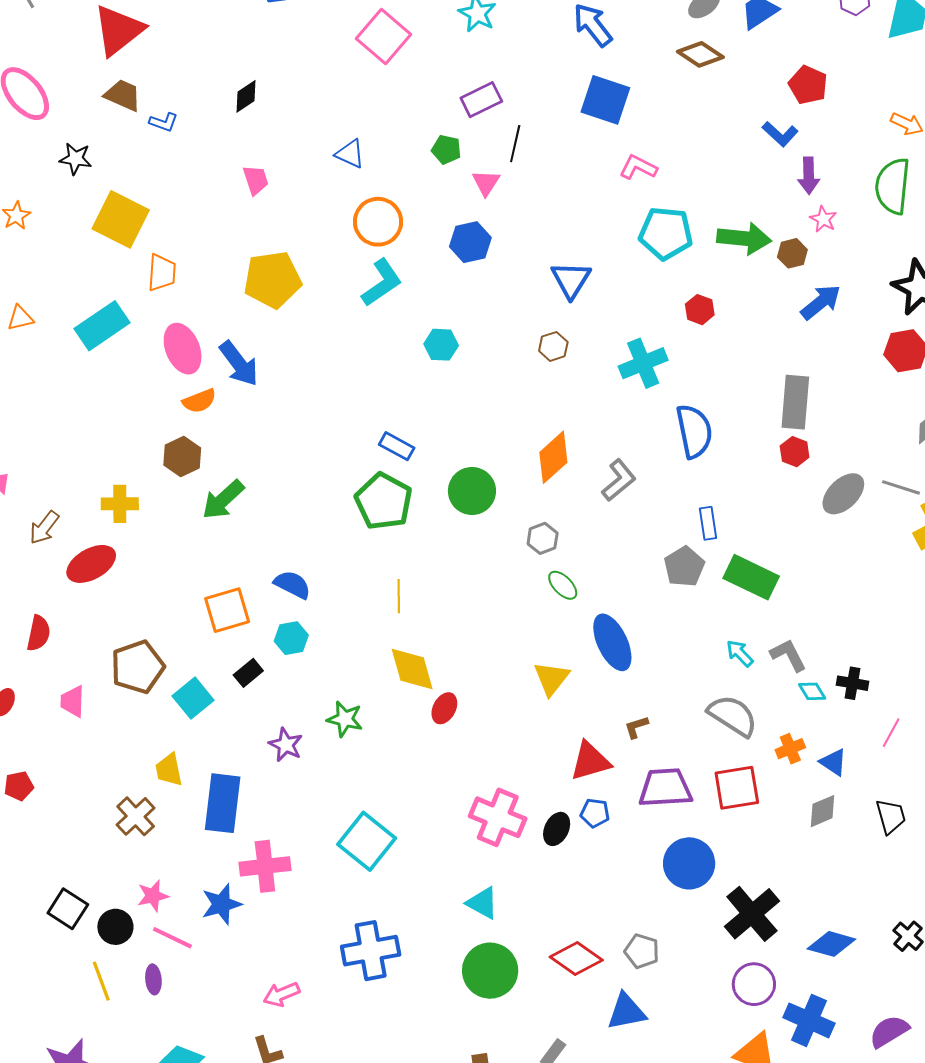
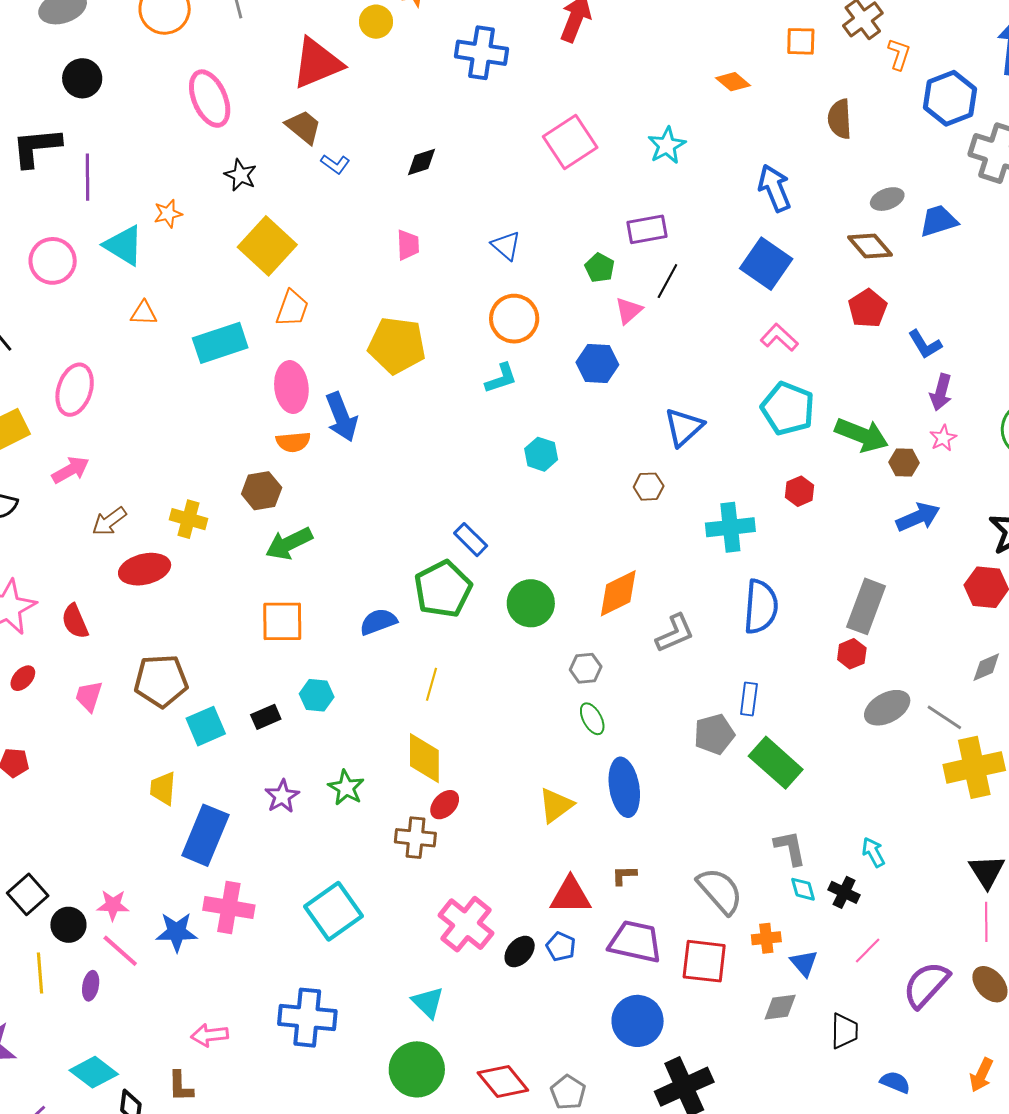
red pentagon: (808, 85) -> (868, 308), moved
cyan L-shape: (382, 283) -> (501, 378), size x0.7
blue semicircle: (292, 585) -> (378, 622), moved, turned -63
orange square: (227, 610) -> (282, 621), moved
red semicircle: (39, 633) -> (75, 621), turned 129
cyan arrow: (740, 653) -> (873, 852), moved
brown cross: (136, 816) -> (415, 838), moved, turned 33

